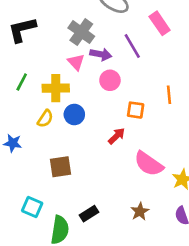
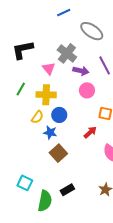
pink triangle: (76, 62) -> (49, 68), moved
blue star: (13, 143) -> (50, 132), moved
brown square: (60, 167) -> (58, 153), moved, turned -36

